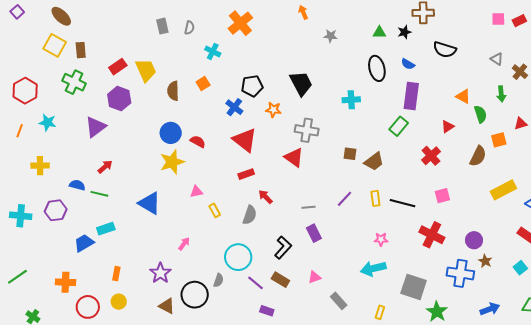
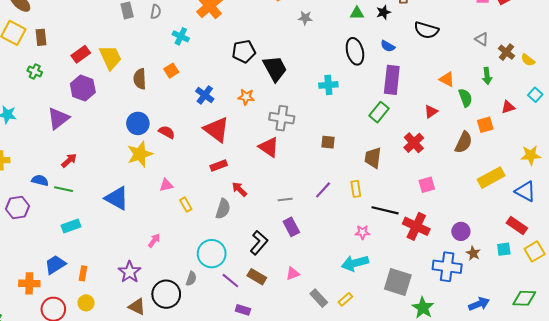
green cross: (74, 82) -> (35, 71), size x0.6
black pentagon: (252, 86) -> (244, 51), moved
brown trapezoid: (374, 161) -> (373, 158), moved, turned 135
black line: (403, 203) -> (385, 210), moved
blue trapezoid: (84, 243) -> (55, 265), moved
cyan square: (520, 268) -> (504, 249), moved, turned 32
yellow rectangle: (380, 312) -> (345, 299), moved, turned 32

